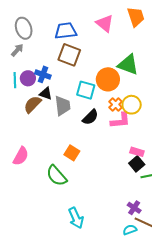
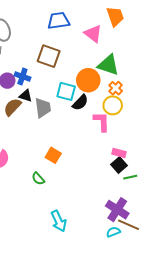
pink triangle: (105, 23) -> (93, 34), moved
blue trapezoid: (66, 31) -> (59, 21), moved
orange cross: (116, 105) -> (116, 88), moved
black semicircle: (90, 117) -> (80, 103), moved
pink L-shape: (120, 121) -> (102, 122), turned -85
green semicircle: (57, 176) -> (38, 179), size x0.6
purple cross: (134, 208) -> (117, 210), size x1.6

